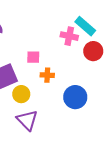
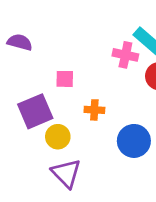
pink square: (33, 57) -> (65, 79), moved

